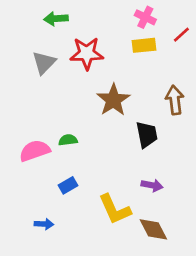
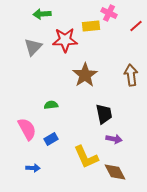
yellow rectangle: (144, 45) -> (91, 26), moved
black trapezoid: (147, 135) -> (104, 114), moved
pink semicircle: (35, 151) -> (27, 129), moved, turned 80

